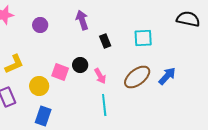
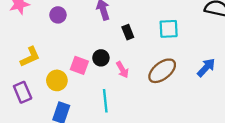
blue arrow: (167, 76) -> (206, 68), moved
cyan line: (104, 105) -> (105, 101), moved

